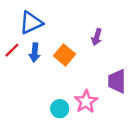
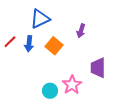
blue triangle: (31, 23) -> (40, 19), moved

